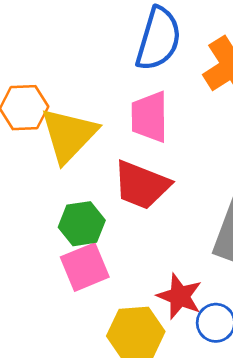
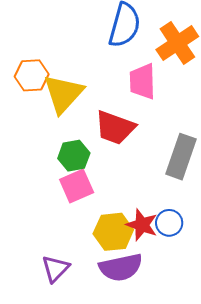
pink trapezoid: (149, 117) -> (142, 82), moved
red star: (180, 296) -> (142, 225), moved

